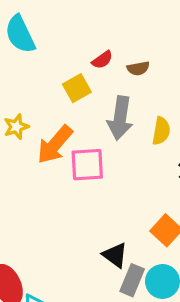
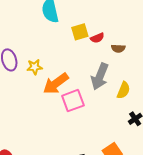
yellow square: (77, 88) -> (80, 32), moved
pink square: (87, 165) -> (73, 101), turned -30

